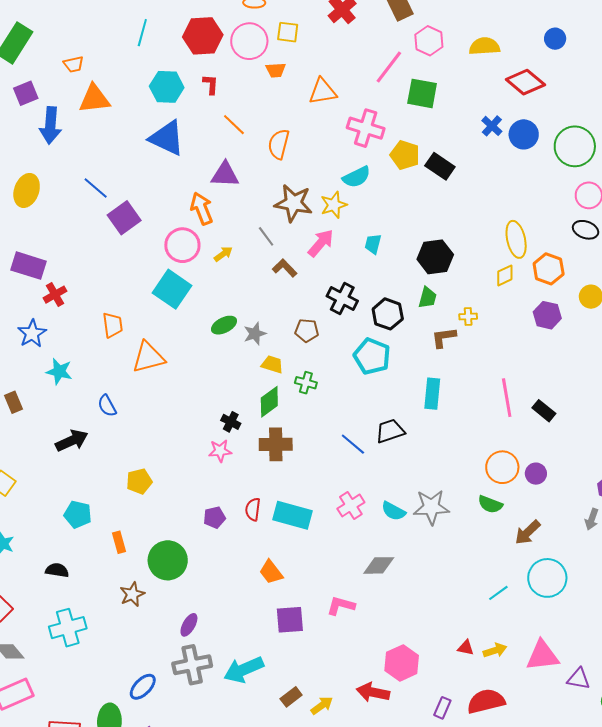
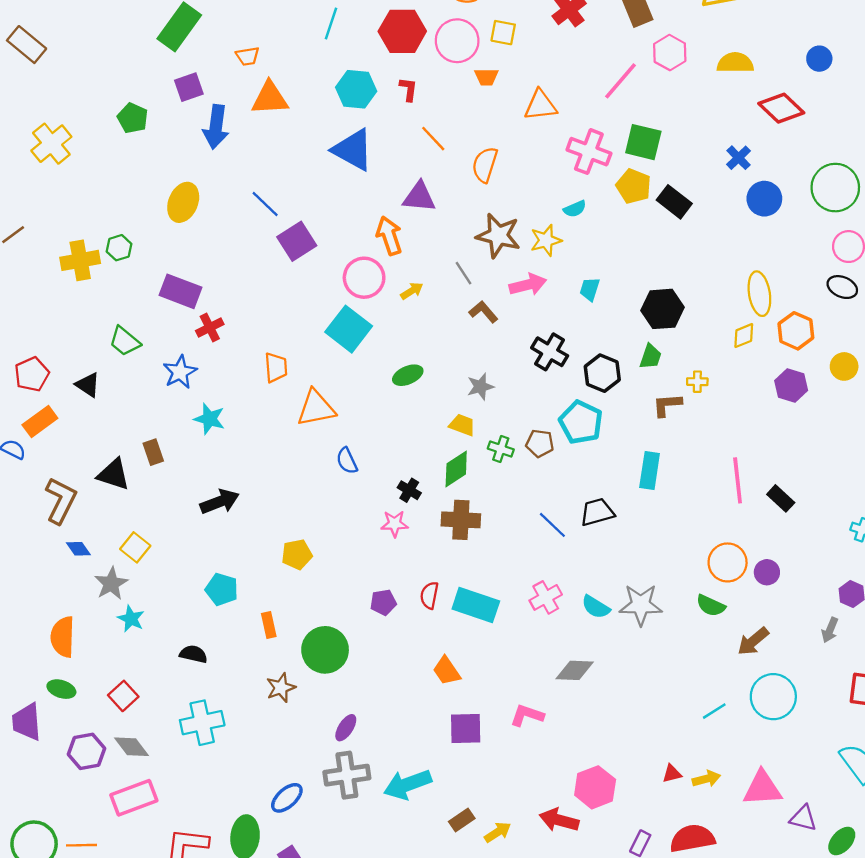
green square: (422, 93) -> (643, 142), moved
blue circle: (524, 134) -> (764, 199), moved
cyan semicircle: (357, 177) -> (575, 209), size x0.7
pink arrow: (321, 243) -> (528, 285), turned 32
brown pentagon: (307, 330) -> (540, 443), moved
gray star: (255, 334) -> (480, 387), moved
blue semicircle: (107, 406) -> (347, 461), moved
red triangle: (466, 648) -> (672, 774), turned -30

